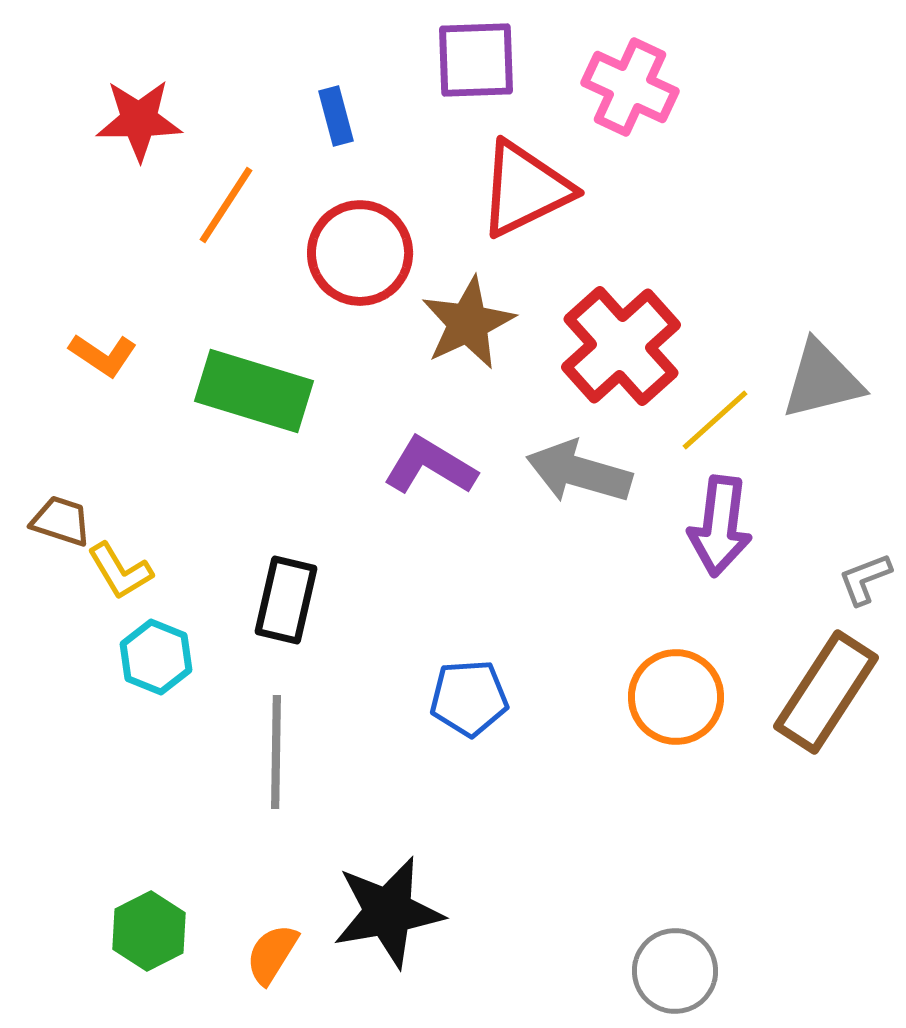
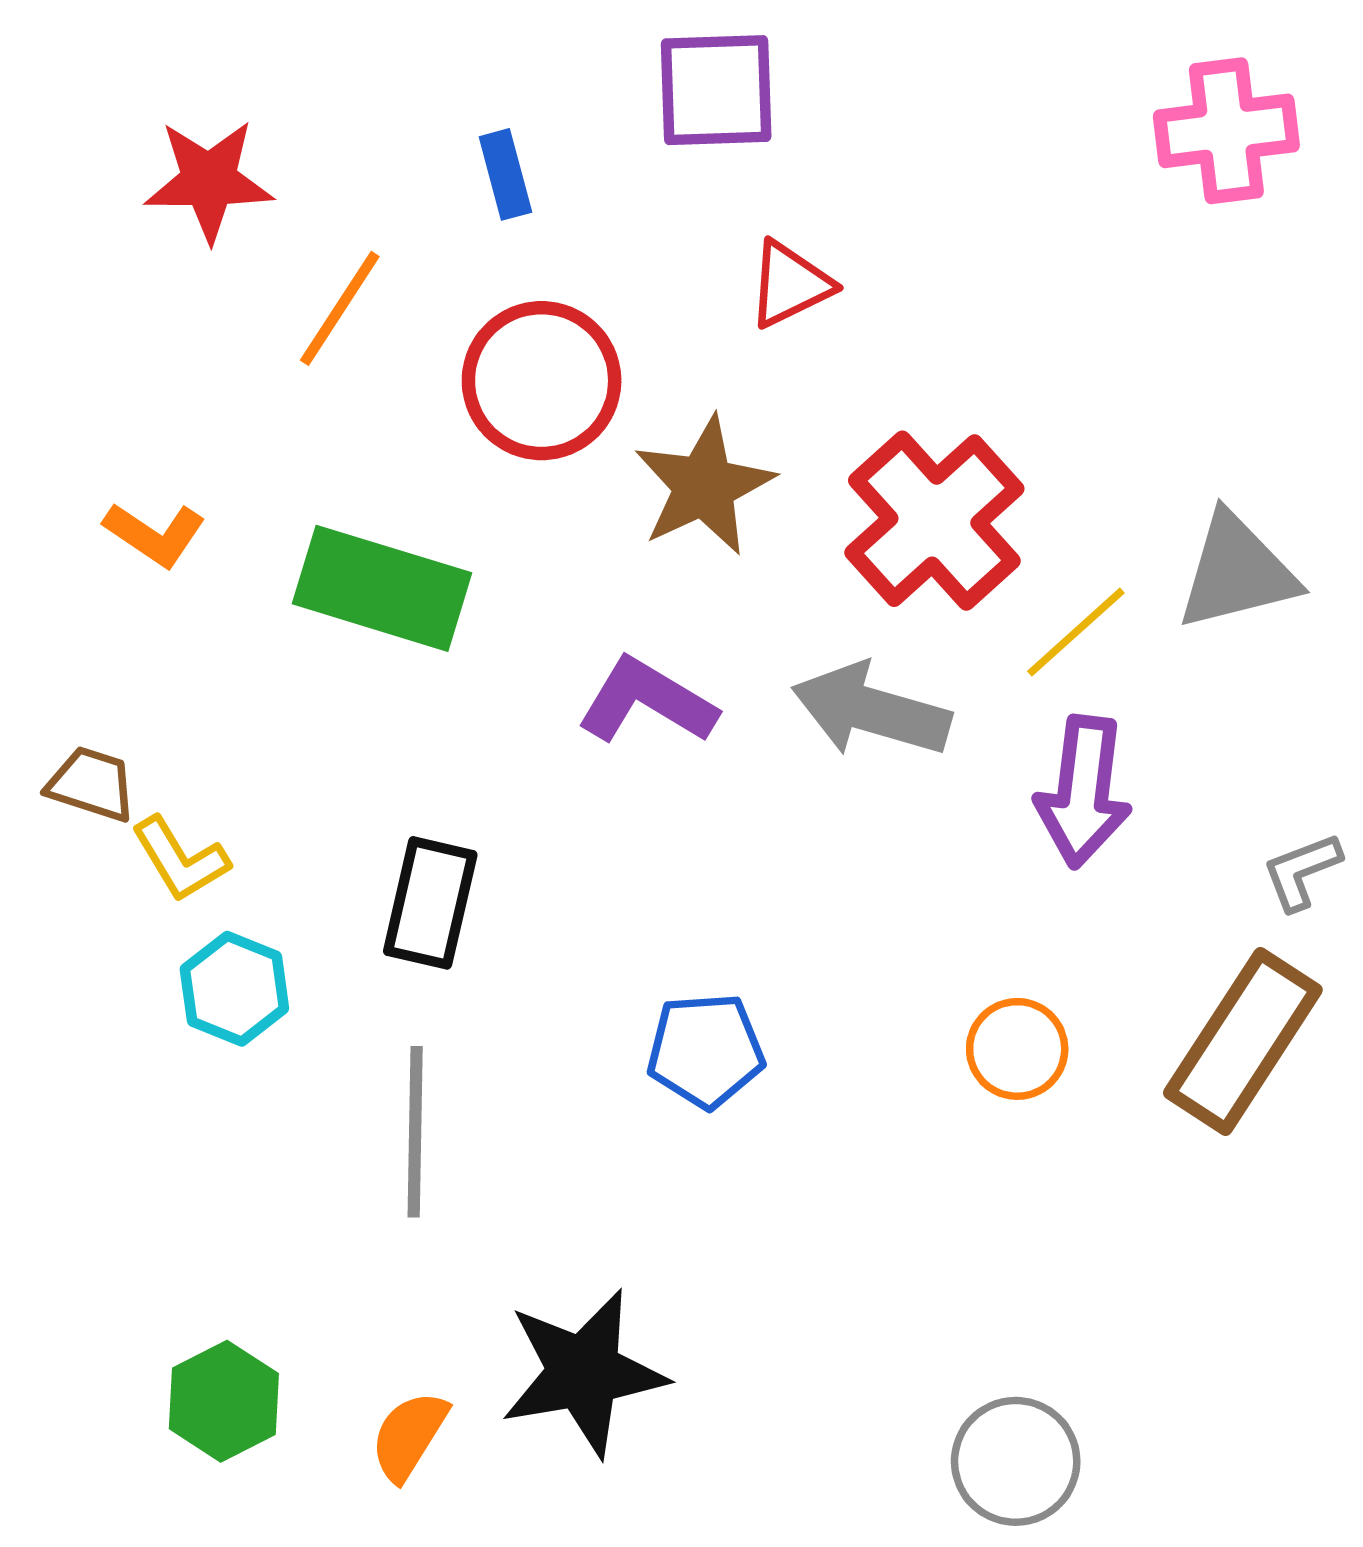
pink cross: (630, 87) -> (1226, 131), moved, turned -32
red triangle: (525, 189) -> (790, 284), size x0.6
orange circle: (676, 697) -> (1017, 1049), size x0.7

